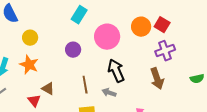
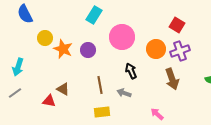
orange circle: (141, 27) -> (156, 49), moved
orange star: (29, 65) -> (63, 49), moved
black arrow: (116, 71) -> (131, 71), size x0.7
red triangle: (34, 101) -> (49, 101), turned -40

